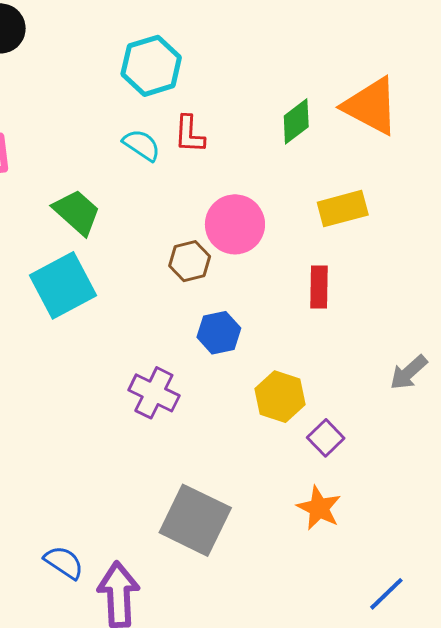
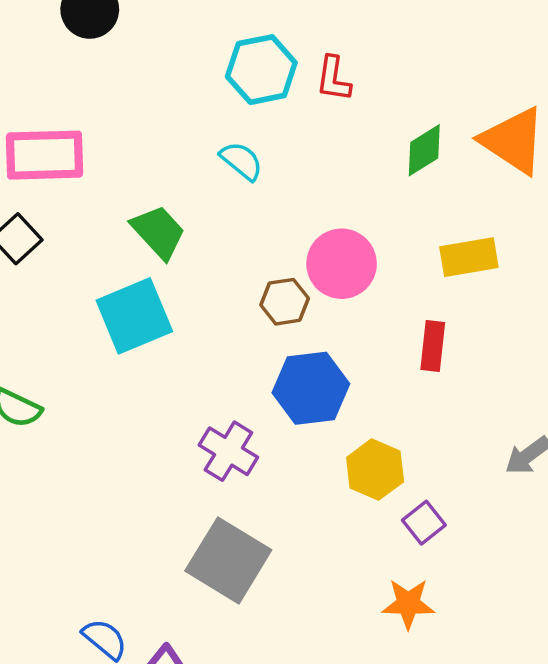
red L-shape: (189, 134) -> (333, 79), moved
blue hexagon: (219, 333) -> (311, 388), size x1.5
orange star: (319, 508) -> (408, 604), turned -30
gray square: (195, 520) -> (228, 560), moved

